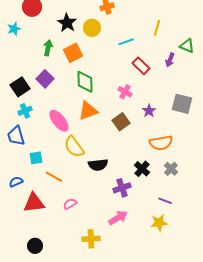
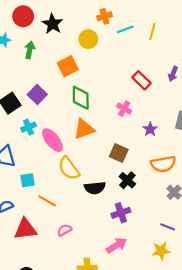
black star: (67, 23) -> (52, 24), moved
yellow line: (157, 28) -> (152, 31), moved
cyan line: (126, 42) -> (125, 29), moved
green arrow: (48, 48) -> (30, 50), moved
cyan cross: (25, 111) -> (29, 127), moved
brown square: (121, 122) -> (119, 153), moved, turned -30
black cross: (142, 169) -> (127, 180), moved

